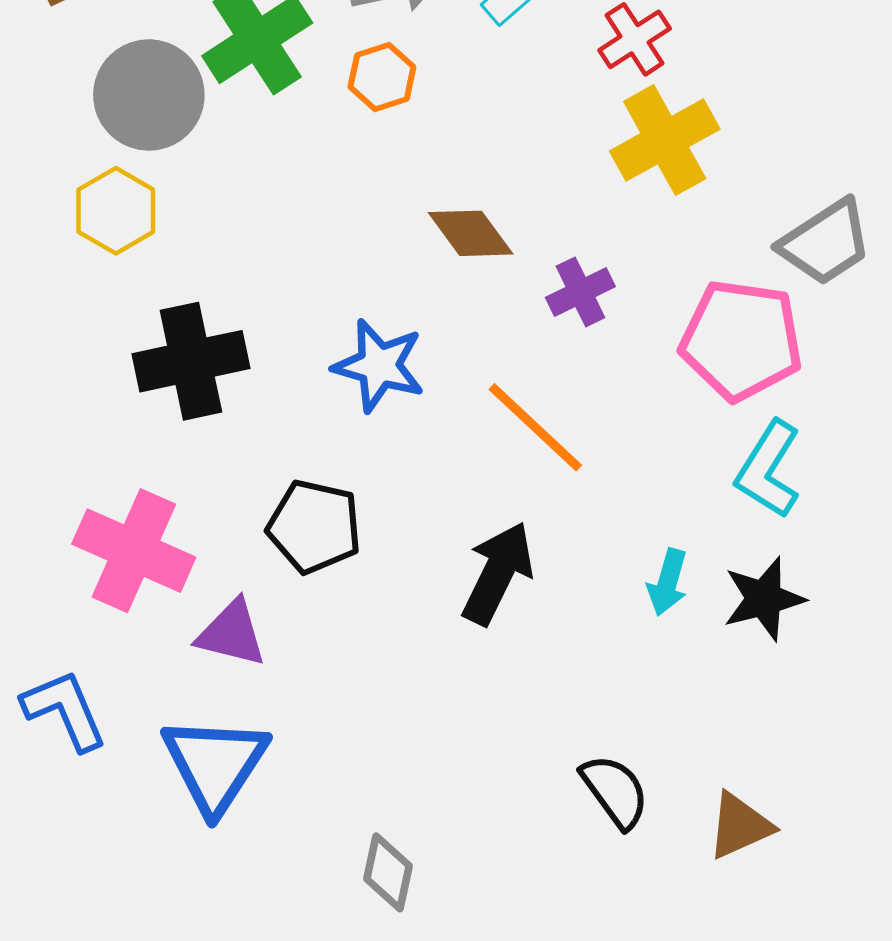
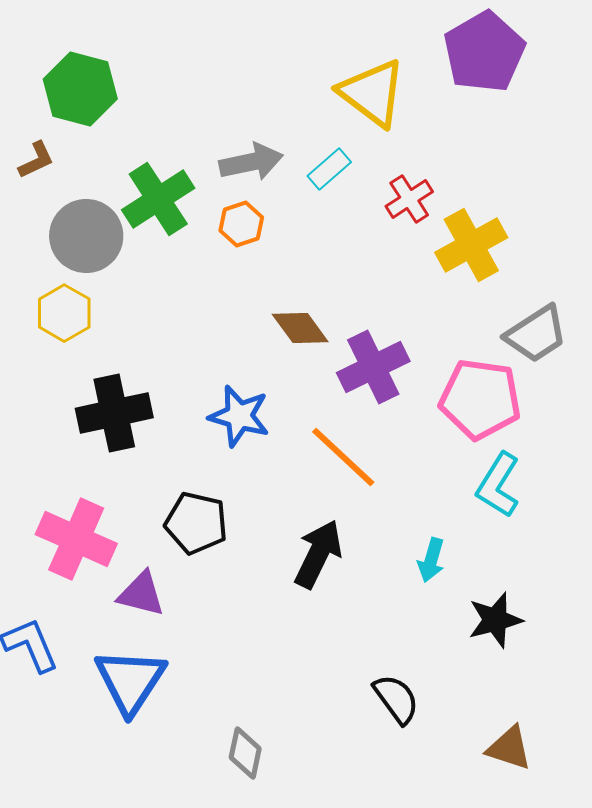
yellow cross: (665, 140) -> (471, 245), moved
purple cross: (580, 292) -> (373, 367), size x1.6
black star: (764, 599) -> (495, 620), moved
brown triangle: (740, 826) -> (509, 748), moved, turned 42

